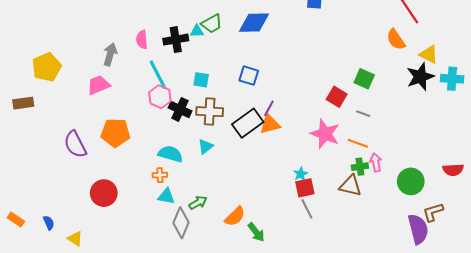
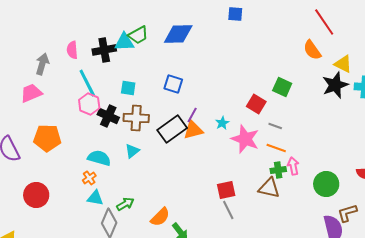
cyan triangle: (197, 31) -> (124, 42), size x1.5
gray line: (363, 114) -> (275, 126), moved
cyan star: (301, 174) -> (222, 123), moved
orange cross: (160, 175) -> (89, 178), turned -32

